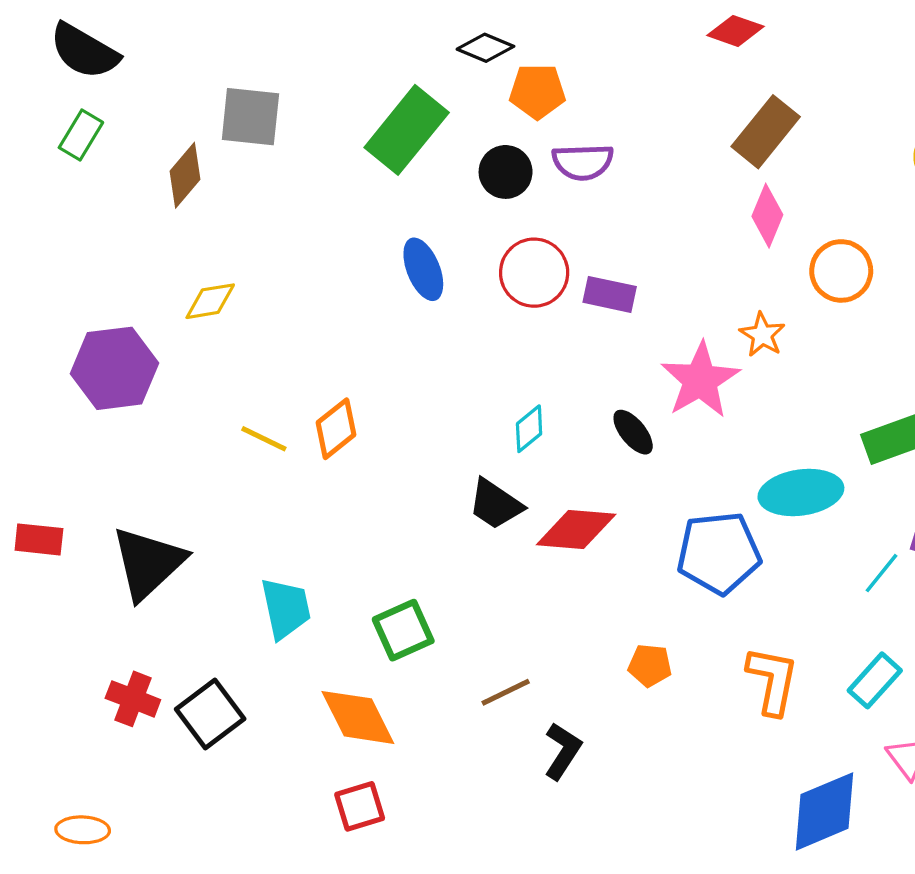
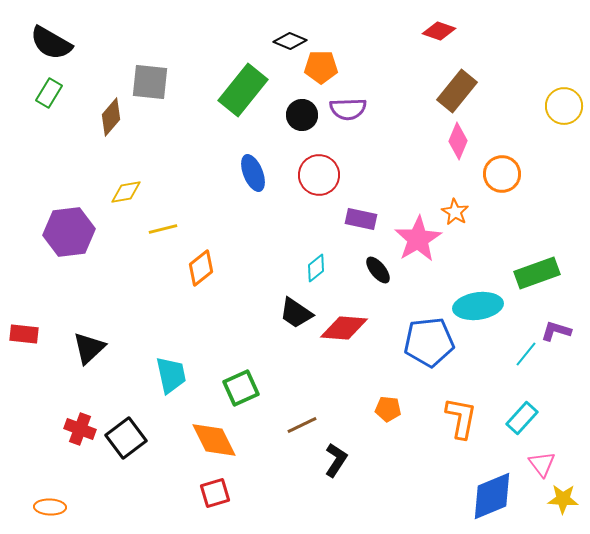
purple rectangle: (610, 294) -> (361, 219), moved
yellow line: (264, 439) -> (163, 229), moved, turned -40
black triangle: (148, 563) -> (89, 348), size x0.7

